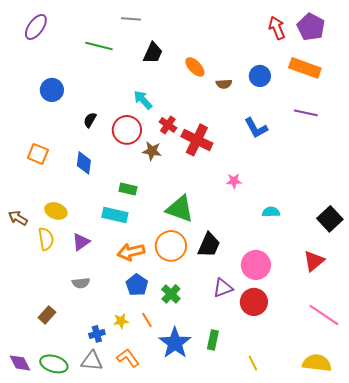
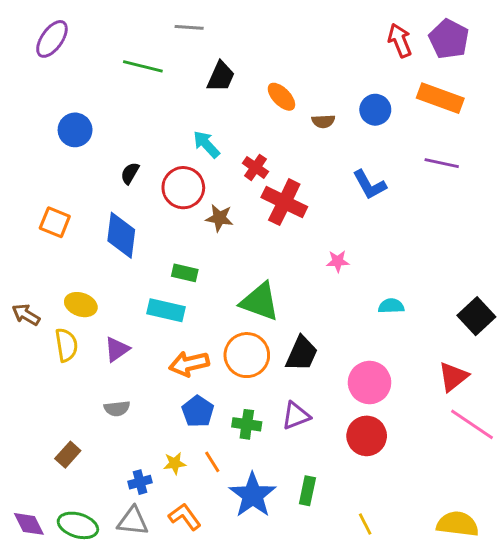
red cross: (168, 125) -> (255, 167), moved
blue diamond: (84, 163) -> (121, 235), size x1.4
purple triangle: (223, 288) -> (296, 416), moved
green cross: (171, 294) -> (247, 424), turned -36
pink line: (324, 315) -> (472, 424), moved

